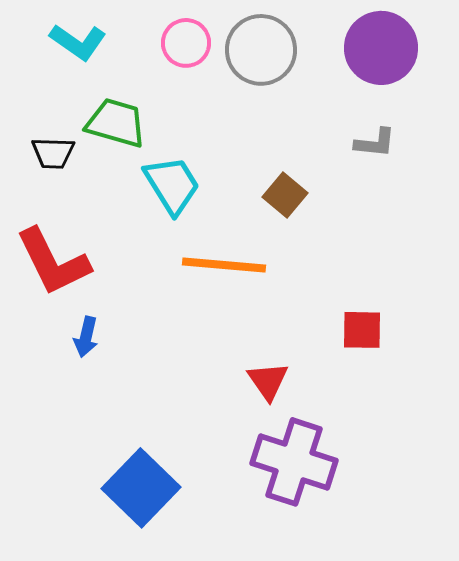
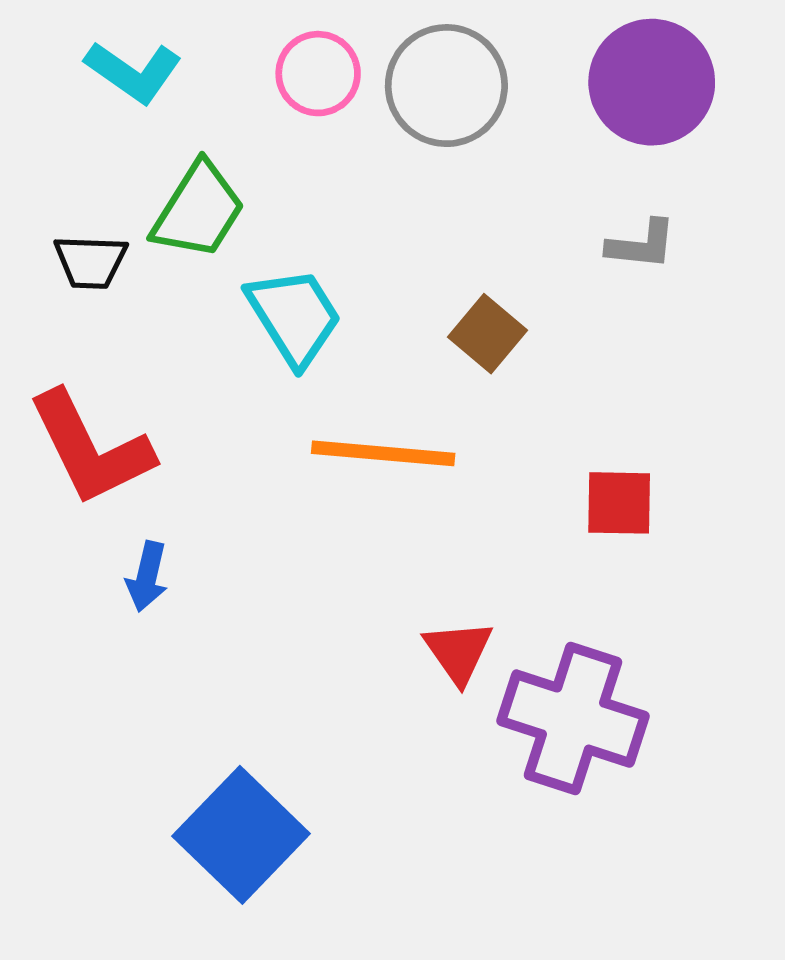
green trapezoid: (116, 123) -> (198, 210), turned 106
red square: (362, 330) -> (619, 503), moved
purple cross: (294, 462) -> (573, 719), moved

